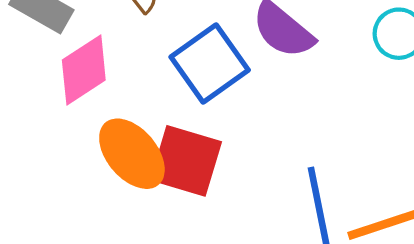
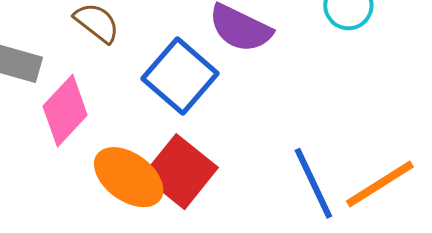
red square: (186, 161) -> (180, 172), turned 36

